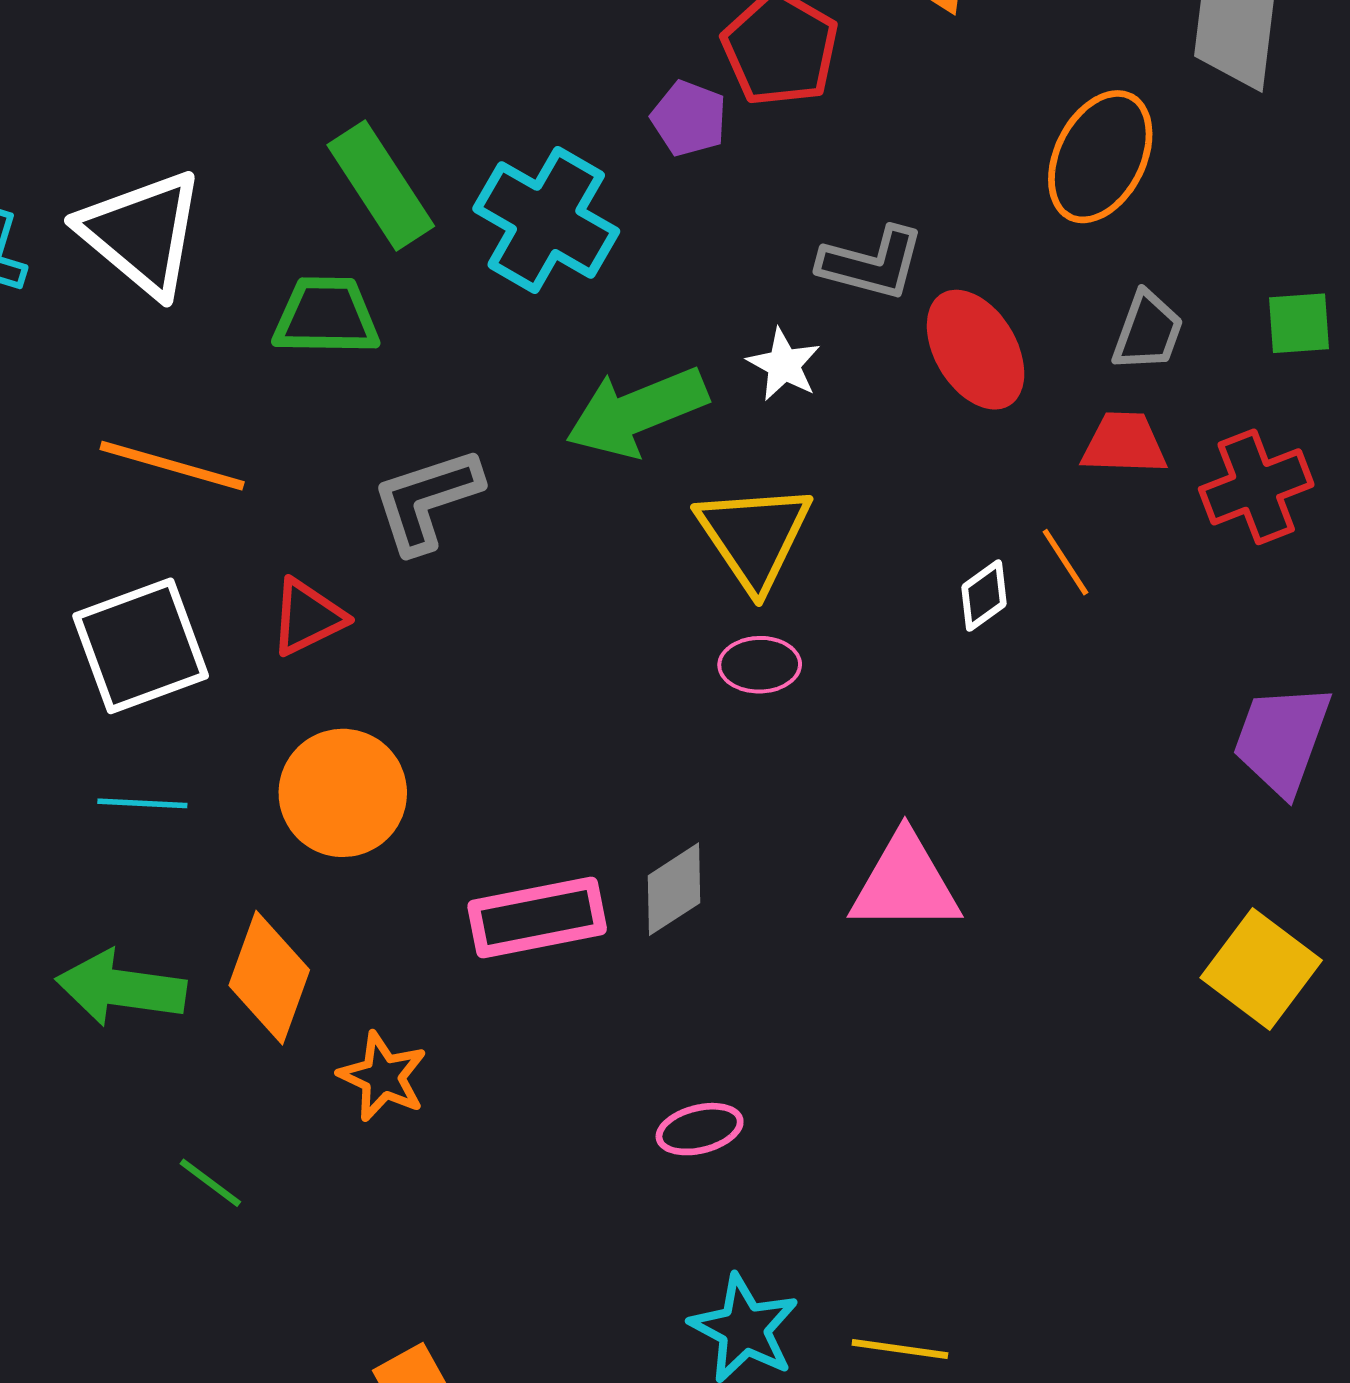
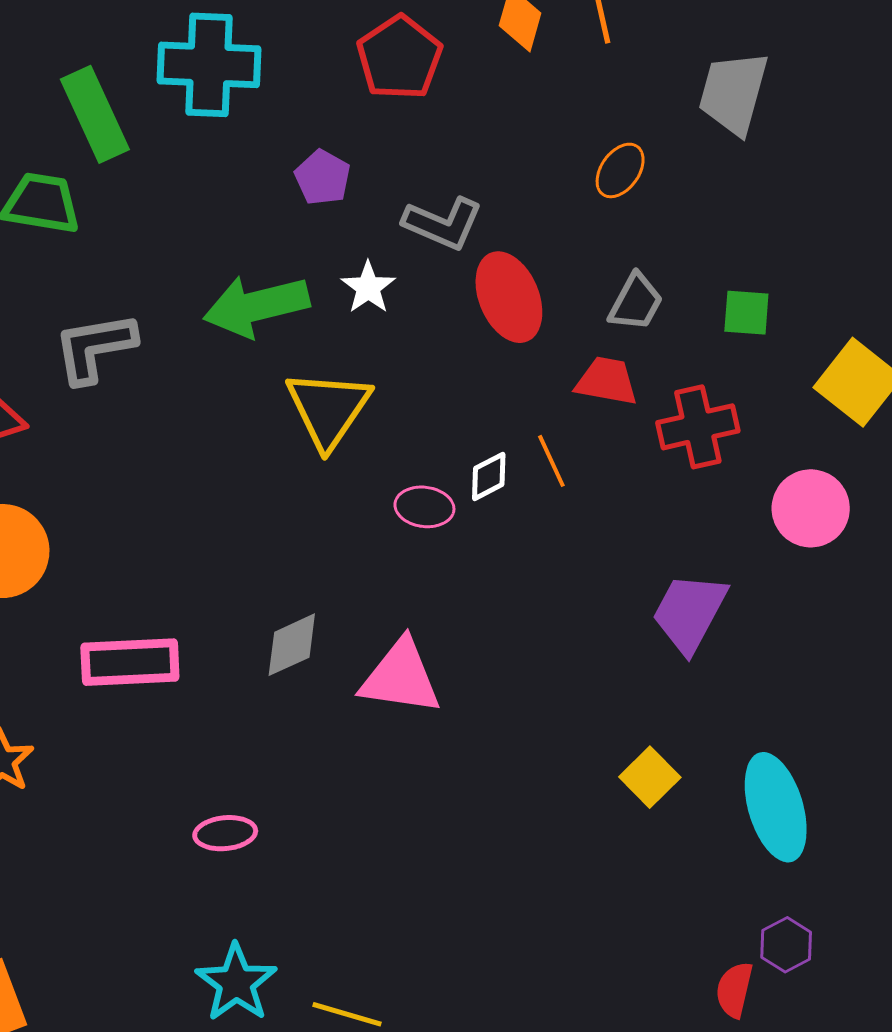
purple pentagon: (689, 118) -> (323, 178), moved
orange ellipse: (1100, 157) -> (620, 170), size x0.6
cyan cross: (546, 220) -> (209, 65), moved, turned -36
pink ellipse: (760, 665) -> (424, 507), moved
gray diamond: (674, 889) -> (292, 645), moved
yellow square: (1261, 969) -> (650, 777), size x0.7

